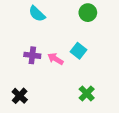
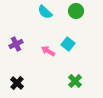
cyan semicircle: (37, 14) -> (45, 12), moved
purple cross: (32, 55) -> (16, 44), moved, turned -32

